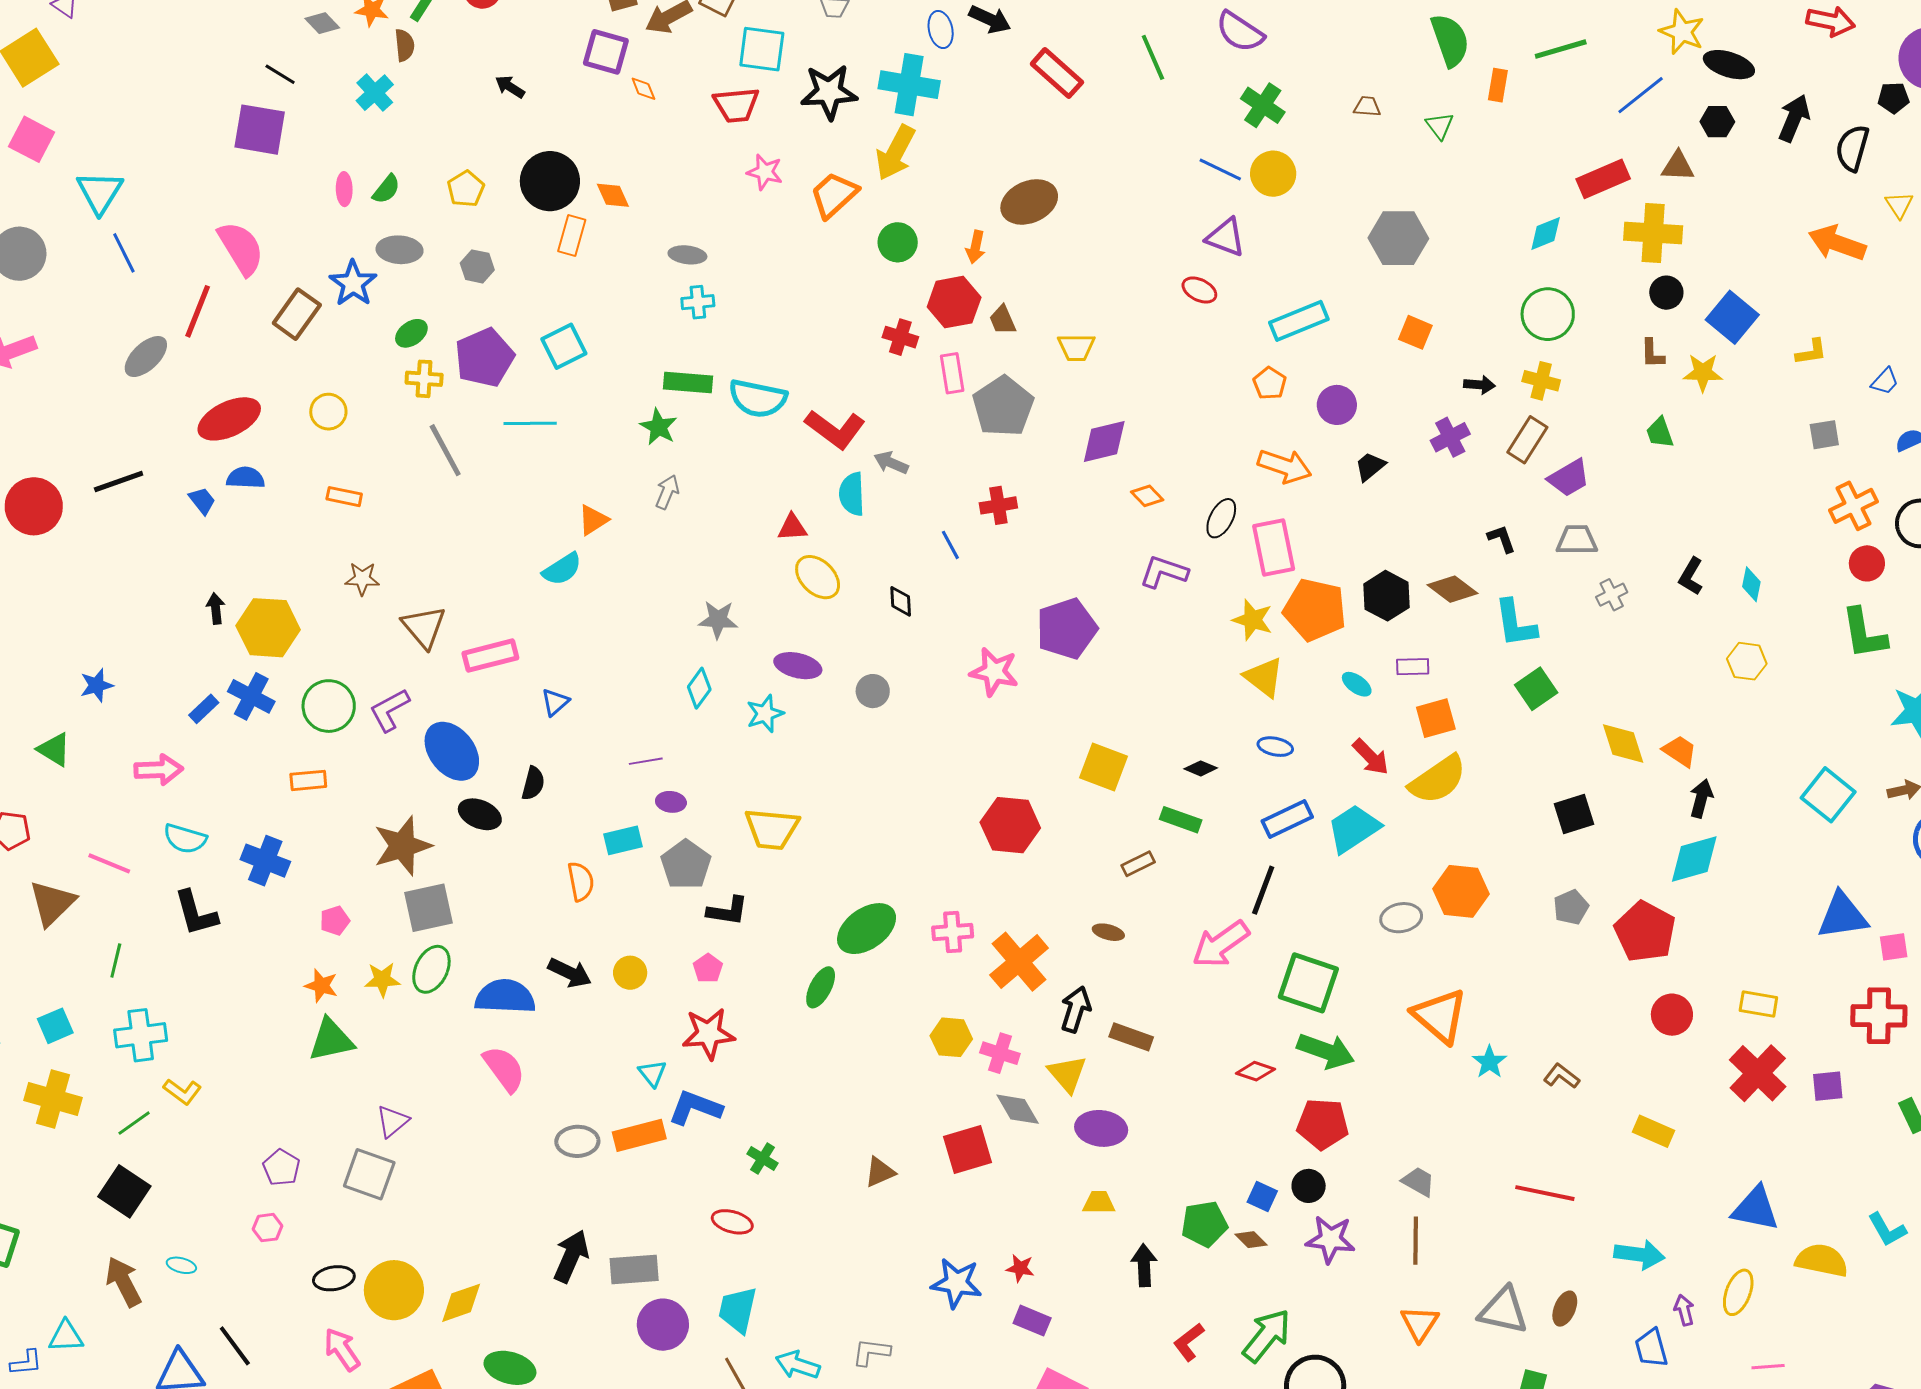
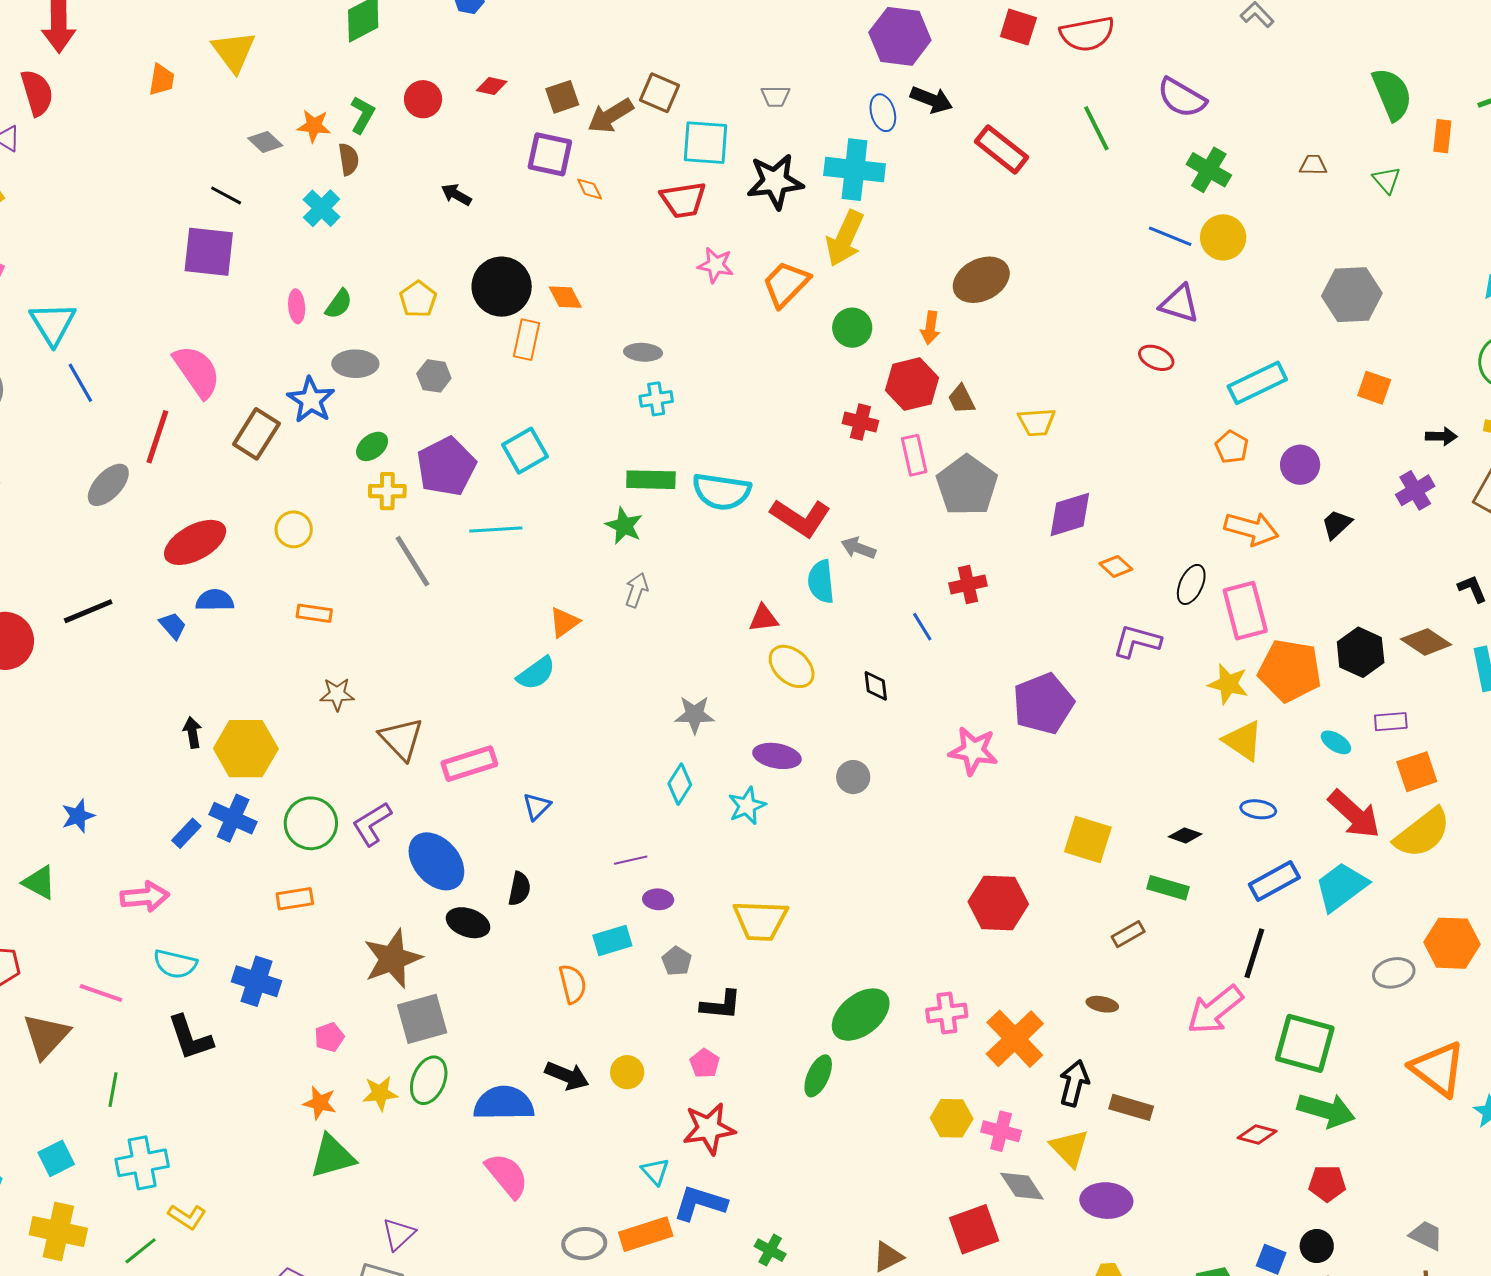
red arrow: (1371, 757) -> (1354, 814), size x1.4
gray pentagon: (686, 865) -> (677, 961), size x0.6
red pentagon: (1323, 1124) -> (1327, 1183), size x0.7

